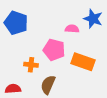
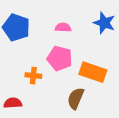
pink semicircle: (72, 29) -> (63, 27), moved
brown semicircle: (48, 85) -> (76, 98), moved

